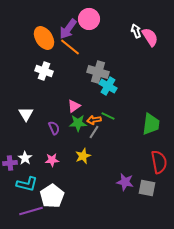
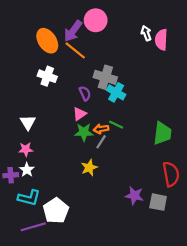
pink semicircle: (150, 37) -> (161, 40), turned -144
purple semicircle: (54, 128) -> (85, 93), moved
pink star: (52, 160) -> (26, 149), moved

